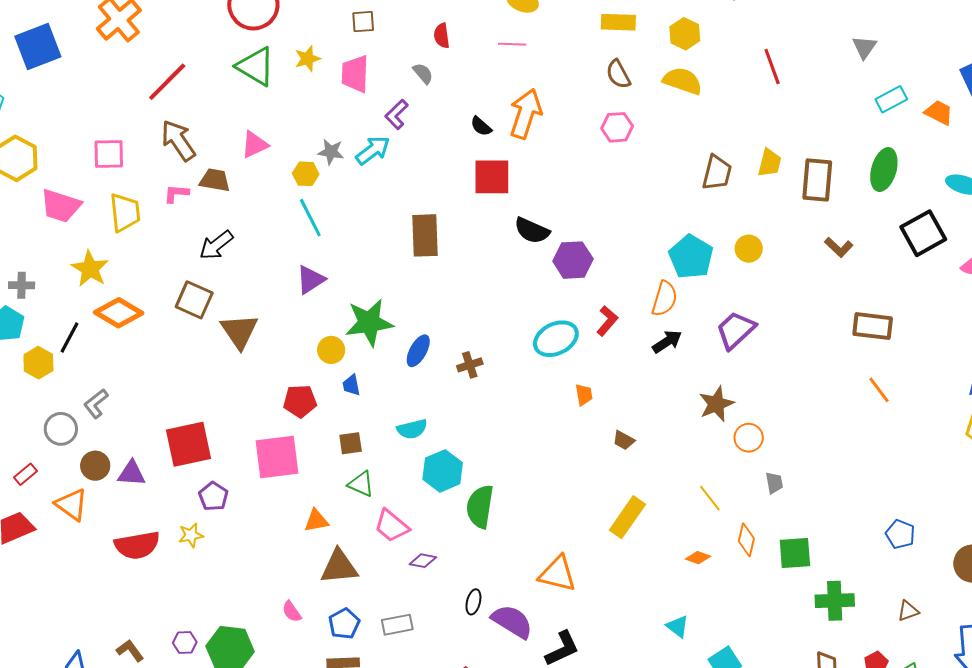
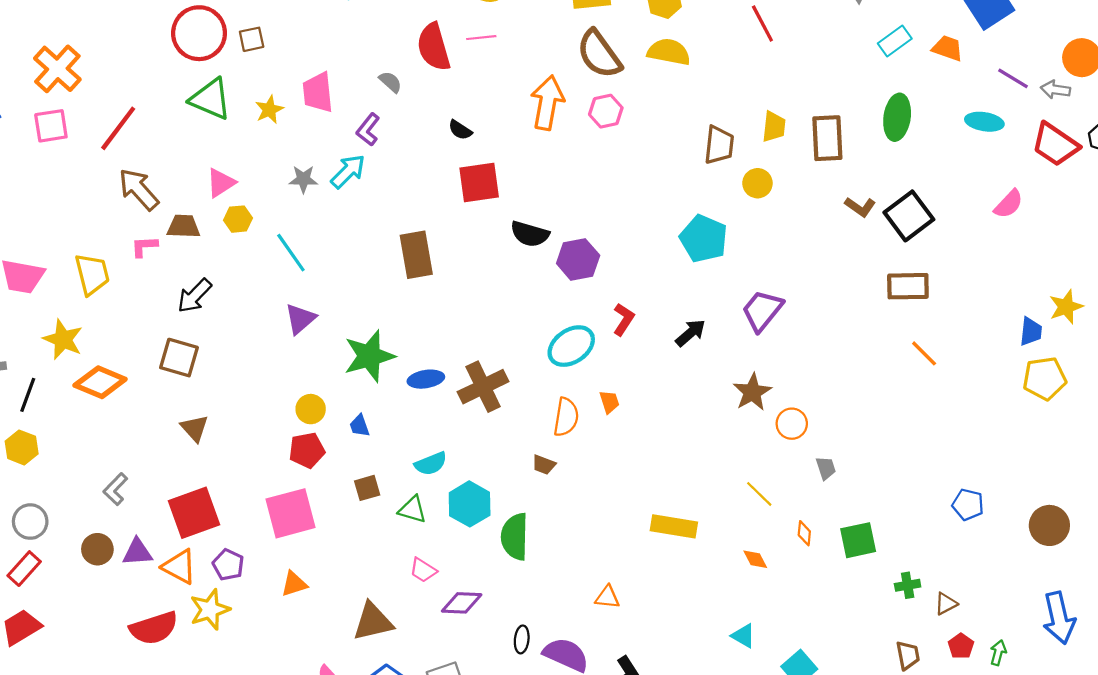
brown square: (363, 22) -> (252, 39), moved
red semicircle: (442, 36) -> (434, 47), moved, size x1.8
yellow star: (307, 59) -> (269, 110), moved
brown semicircle: (618, 74) -> (599, 54), size x1.6
orange arrow: (526, 114) -> (547, 103), moved
pink square: (109, 154) -> (51, 126), moved
yellow hexagon: (306, 174) -> (238, 219), moved
black square: (923, 233) -> (909, 216), moved
yellow circle: (749, 249) -> (757, 183), moved
orange semicircle: (664, 299) -> (566, 417), moved
brown triangle: (239, 331) -> (195, 428), moved, size x0.7
black line: (69, 338) -> (28, 395), moved
yellow circle: (331, 350) -> (311, 409), moved
blue ellipse: (418, 351) -> (426, 379), turned 60
brown cross: (470, 365) -> (483, 387), size x1.8
gray L-shape: (96, 404) -> (115, 489), moved
gray circle: (61, 429) -> (30, 522), moved
brown trapezoid: (624, 440) -> (544, 465), moved
red rectangle: (25, 474) -> (24, 569), size x1.4
green triangle: (361, 484) -> (412, 510), moved
orange triangle: (72, 505) -> (179, 567), moved
yellow rectangle: (627, 517) -> (674, 526), turned 72
orange triangle: (316, 521) -> (294, 584), moved
pink trapezoid: (392, 526) -> (423, 570), size x0.7
yellow star: (191, 535) -> (210, 610), size x1.5
orange diamond: (746, 540) -> (804, 533), size x0.7
orange diamond: (698, 558) -> (755, 559), turned 50
purple diamond: (423, 561) -> (462, 603), size x1.4
orange triangle: (557, 574) -> (607, 597), size x0.6
green cross: (835, 601) -> (908, 585), size x0.6
brown triangle: (908, 611) -> (946, 604), moved

